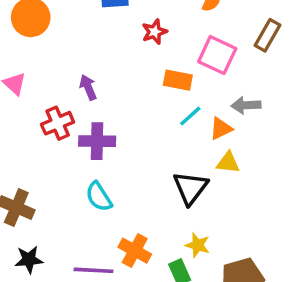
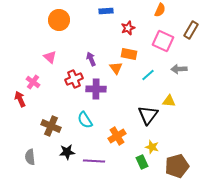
orange rectangle: (178, 80) -> (129, 54), moved
orange triangle: (221, 129) -> (116, 68), moved, turned -40
cyan semicircle: (99, 197) -> (85, 120), moved
orange cross: (135, 251) -> (117, 136), moved, turned 30
black star: (29, 260) -> (67, 152), moved

